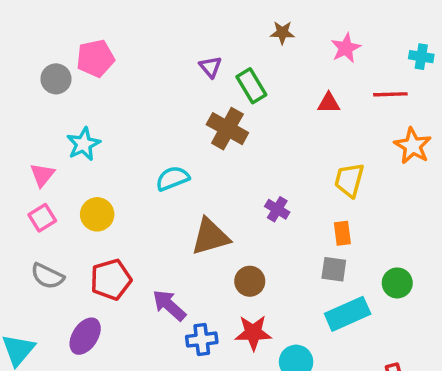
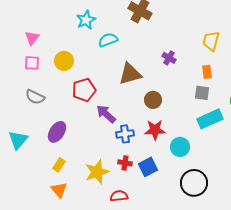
cyan star: (83, 144) -> (86, 20), moved
pink square: (42, 218) -> (32, 63), turned 35
red pentagon: (111, 280) -> (84, 90), moved

